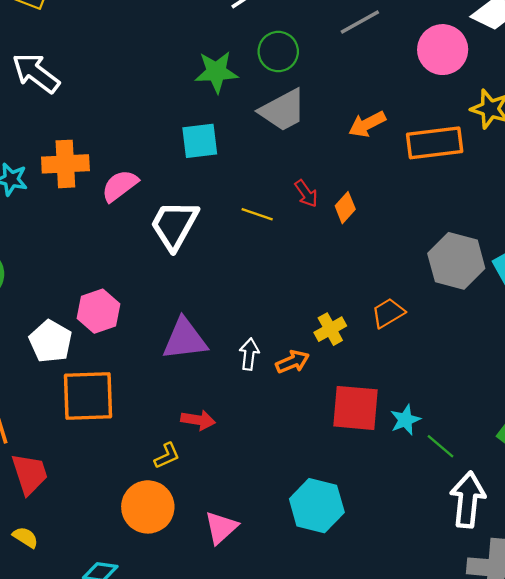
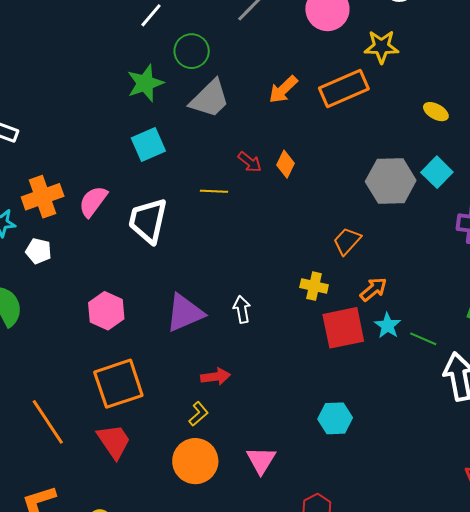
yellow cross: (330, 329) -> (314, 286), moved, turned -32
white pentagon: (51, 341) -> (38, 251), moved, size x0.7
orange arrow: (293, 362) -> (373, 289), moved
red trapezoid: (30, 474) -> (114, 441), moved
cyan hexagon: (317, 506) -> (335, 418), size x0.7

